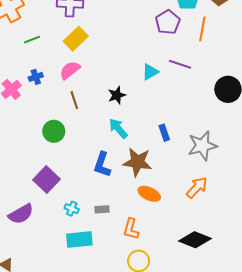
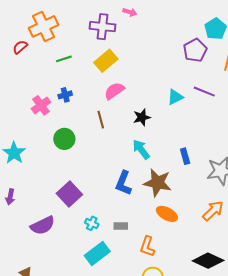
pink semicircle: (70, 70) -> (114, 91), moved
green circle: (54, 131) -> (64, 139), moved
cyan rectangle: (79, 240) -> (97, 254), turned -35

